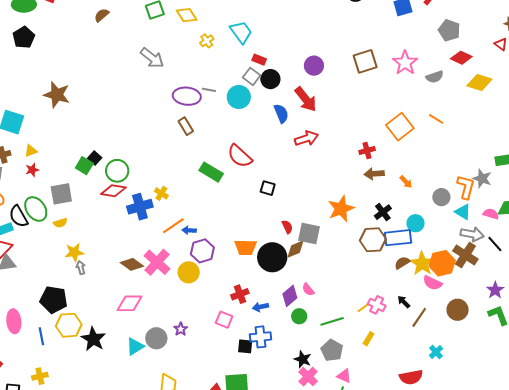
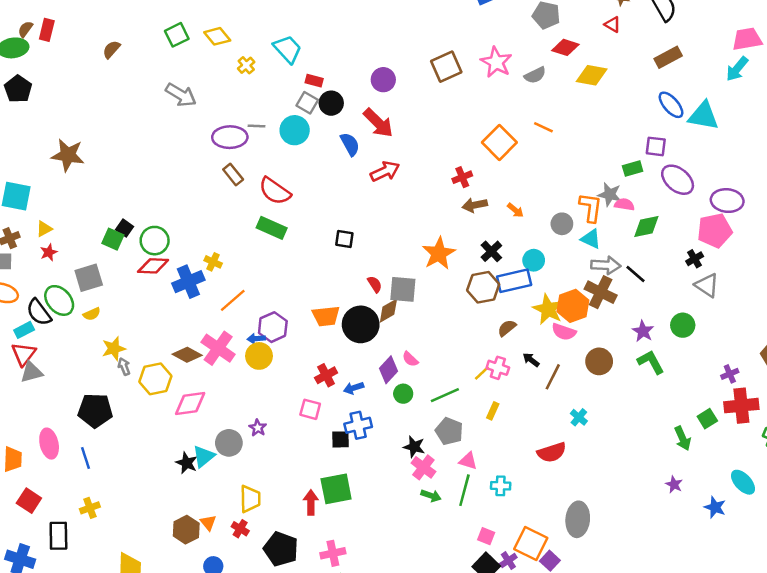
red semicircle: (240, 156) -> (275, 191), moved
pink semicircle: (491, 214) -> (624, 204), moved
blue arrow: (189, 230) -> (256, 339), moved
brown semicircle: (402, 263) -> (507, 328), moved
yellow hexagon: (69, 325) -> (155, 379), moved
black star: (93, 339) -> (187, 463), moved, size x0.7

